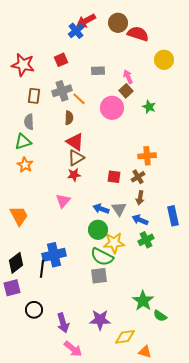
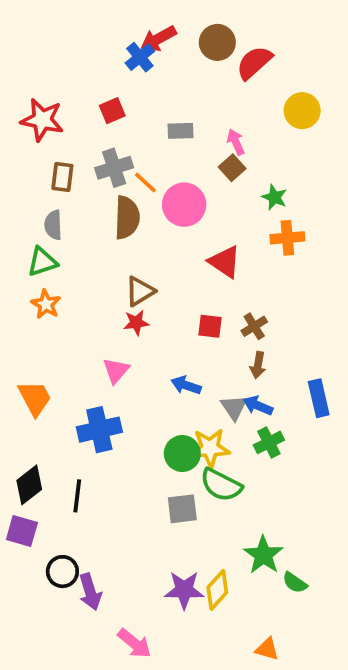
red semicircle: (138, 34) -> (254, 63), turned -60
pink circle: (112, 108) -> (184, 205), moved
brown semicircle: (69, 118) -> (127, 218), size x1.6
red triangle: (75, 142) -> (225, 262), moved
orange cross: (147, 156) -> (287, 238), moved
gray triangle: (119, 209) -> (234, 407), moved
green circle: (98, 230) -> (182, 454), moved
blue cross: (54, 255) -> (99, 430), moved
green semicircle: (102, 257) -> (221, 485), moved
purple square: (12, 288) -> (22, 531), turned 30
purple arrow: (63, 323) -> (90, 592), moved
yellow diamond: (125, 337) -> (217, 590), moved, turned -40

